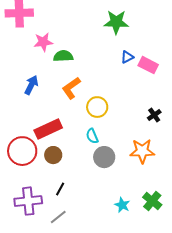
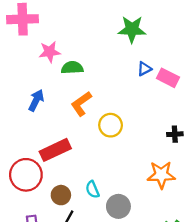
black cross: (154, 115) -> (175, 134), turned 32
cyan semicircle: (92, 136) -> (92, 189), moved
brown circle: (53, 155) -> (61, 195), moved
gray circle: (104, 157) -> (118, 206), moved

